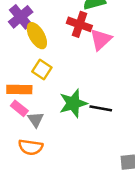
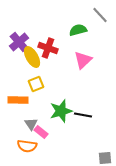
red cross: (79, 24) -> (48, 48), moved
yellow square: (42, 69) -> (36, 84), turned 35
pink rectangle: (19, 108) -> (41, 132), moved

